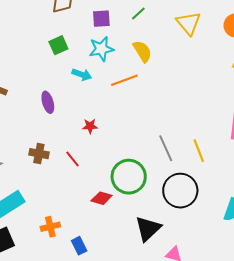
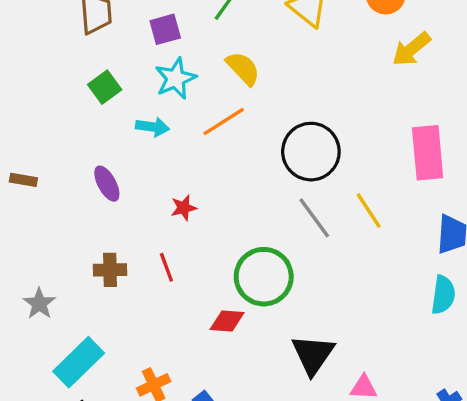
red line: (73, 159) -> (166, 267), turned 30
black circle: (180, 191) -> (311, 152), moved

